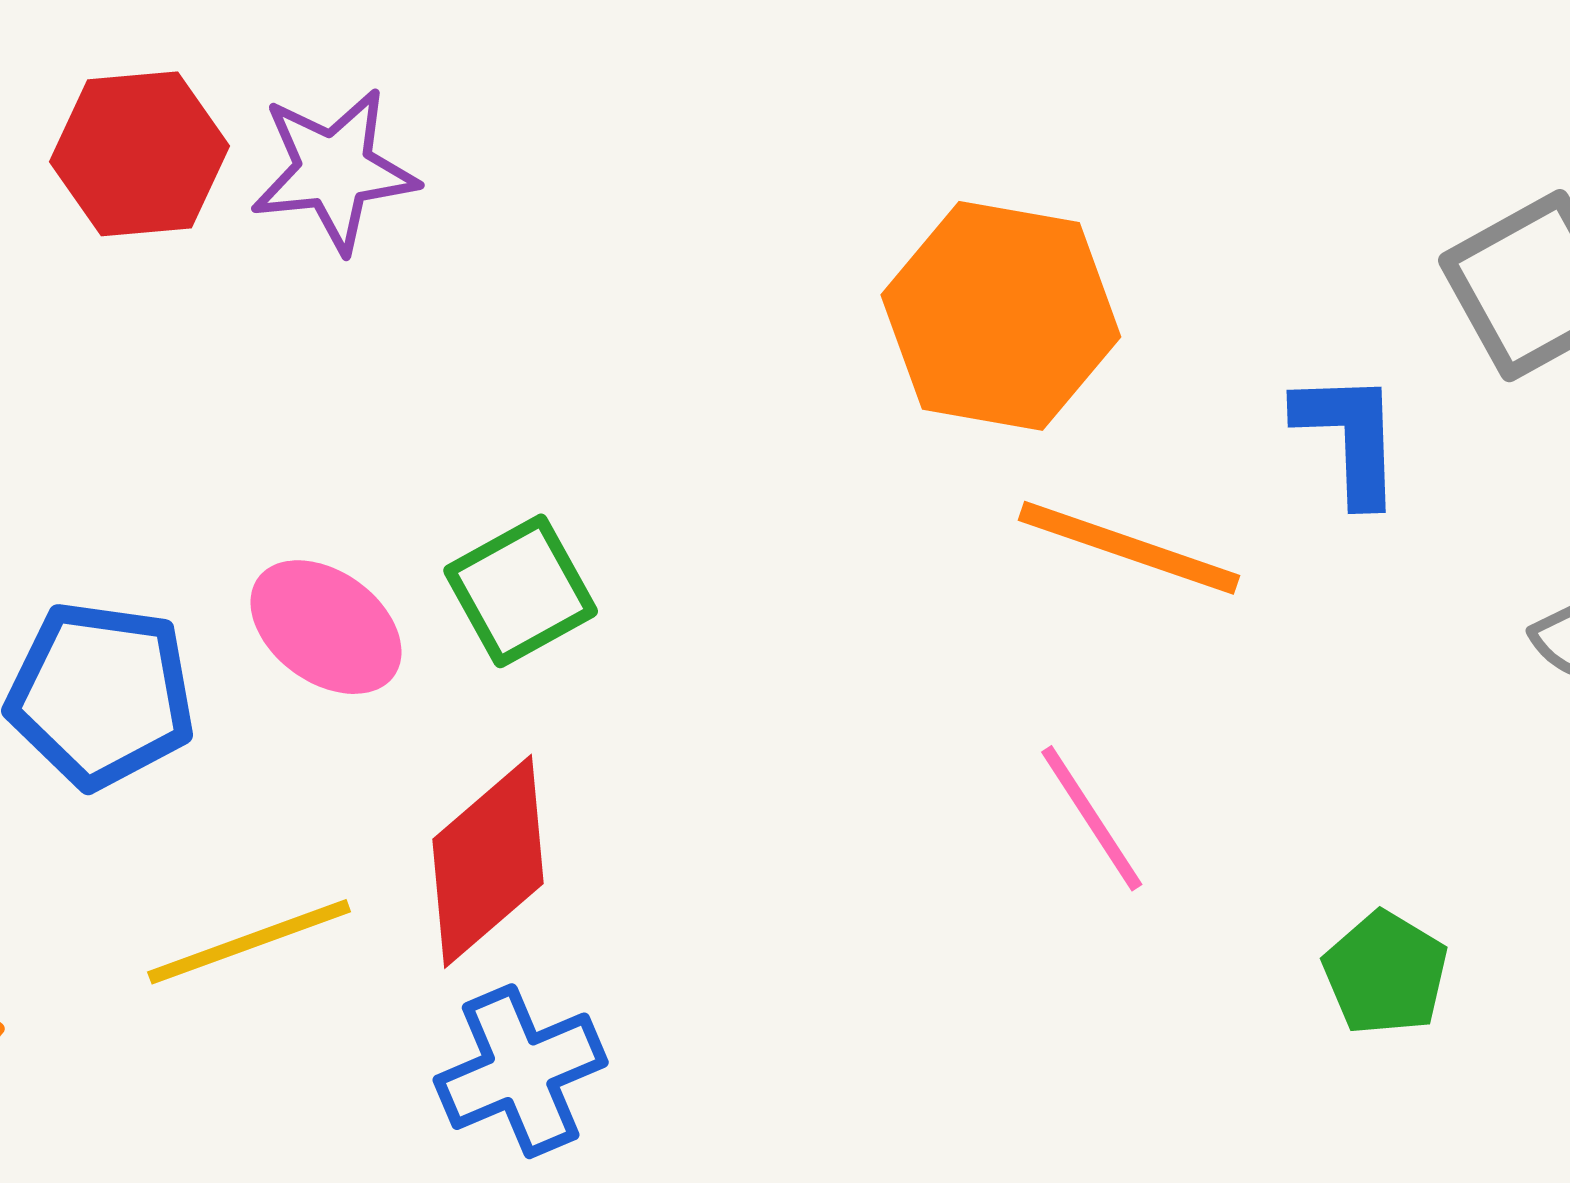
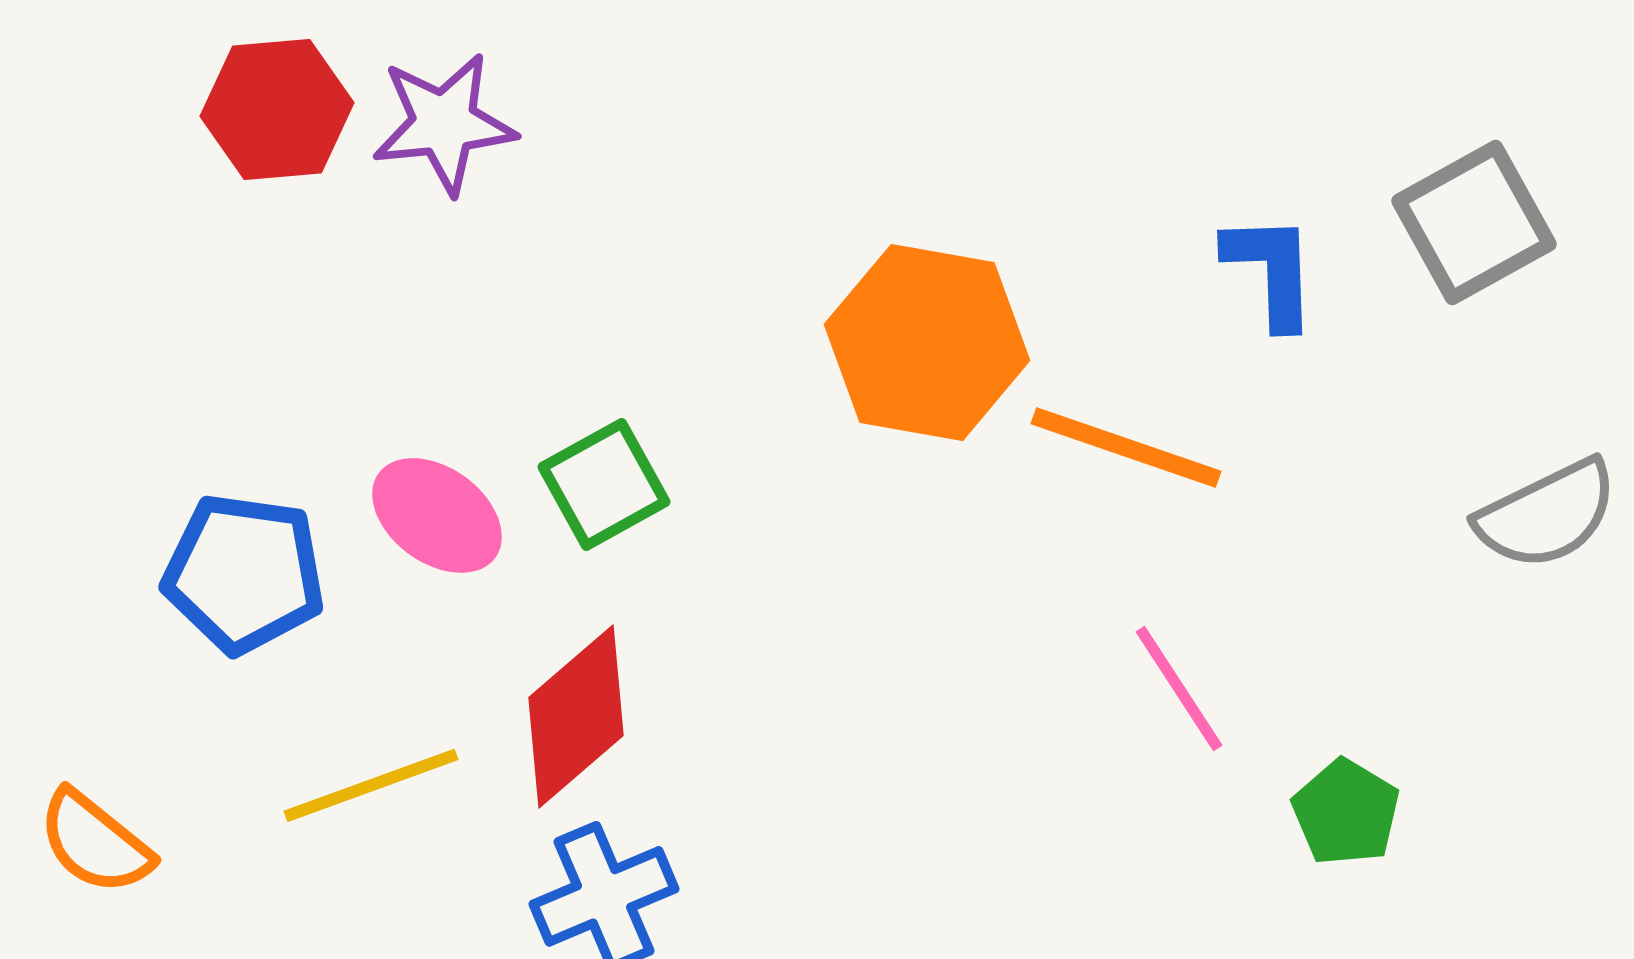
orange hexagon: (1001, 316) -> (927, 342), moved
blue L-shape: (1349, 437) -> (1271, 270), moved
pink line: (1092, 818) -> (1179, 688), moved

